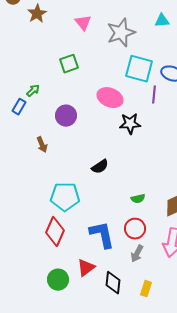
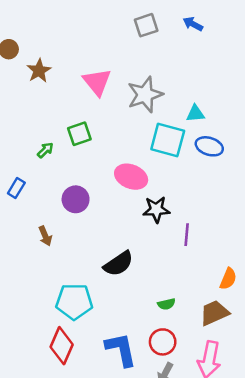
cyan triangle: (162, 21) -> (195, 114), moved
pink triangle: (83, 23) -> (97, 82), size x1.4
green arrow: (33, 91) -> (45, 150), moved
purple line: (154, 95) -> (187, 235), moved
black semicircle: (100, 167) -> (118, 264), size x1.4

